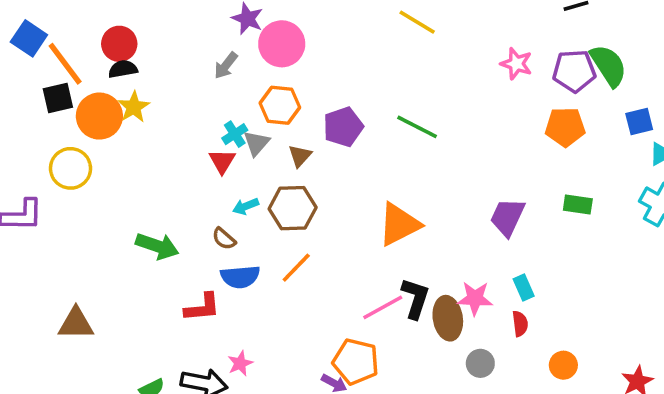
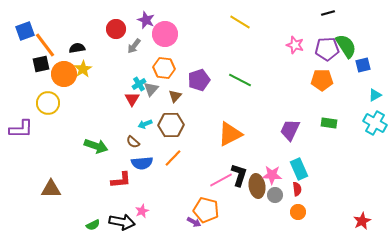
blue square: (29, 38) -> (25, 31), turned 36
red circle: (119, 44) -> (116, 29), moved
blue square: (639, 121) -> (363, 65), moved
cyan rectangle: (524, 288) -> (299, 169), size x1.5
gray circle: (480, 363) -> (275, 195), moved
orange circle: (563, 365) -> (298, 212), moved

